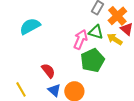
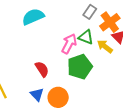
cyan semicircle: (30, 26) -> (33, 17), moved
red semicircle: (48, 71) -> (42, 69), moved

